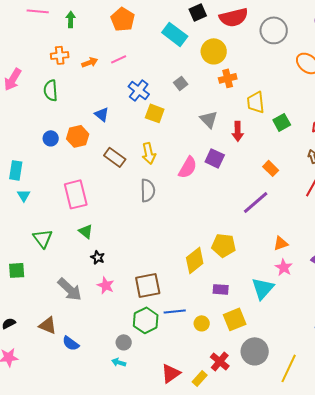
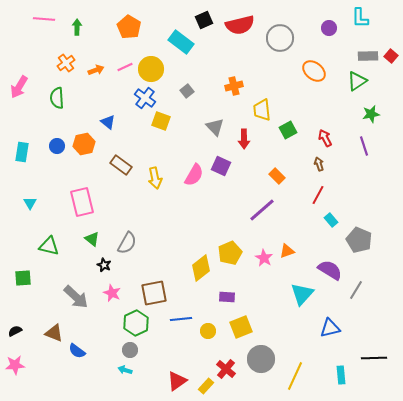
yellow circle: (214, 51) -> (151, 69), moved
orange cross: (60, 55) -> (66, 63), turned -30
yellow arrow: (149, 153) -> (155, 178), moved
cyan rectangle: (16, 170) -> (22, 152), moved
gray semicircle: (148, 190) -> (127, 243), moved, turned 30
green triangle: (43, 238) -> (49, 246), turned -40
yellow pentagon: (224, 245) -> (230, 253), turned -30
pink star: (284, 267) -> (264, 258), moved
cyan triangle: (263, 288) -> (302, 294), moved
green hexagon: (146, 320) -> (136, 323), moved

